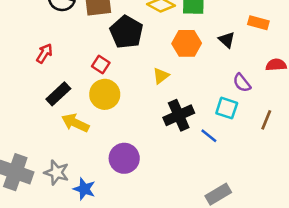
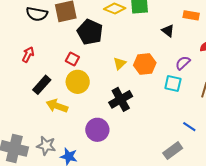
orange hexagon: (187, 43) -> (145, 64), moved
purple semicircle: (242, 83) -> (183, 63), turned 91
black cross: (179, 115) -> (121, 99), moved
blue line: (209, 136) -> (189, 127), moved

